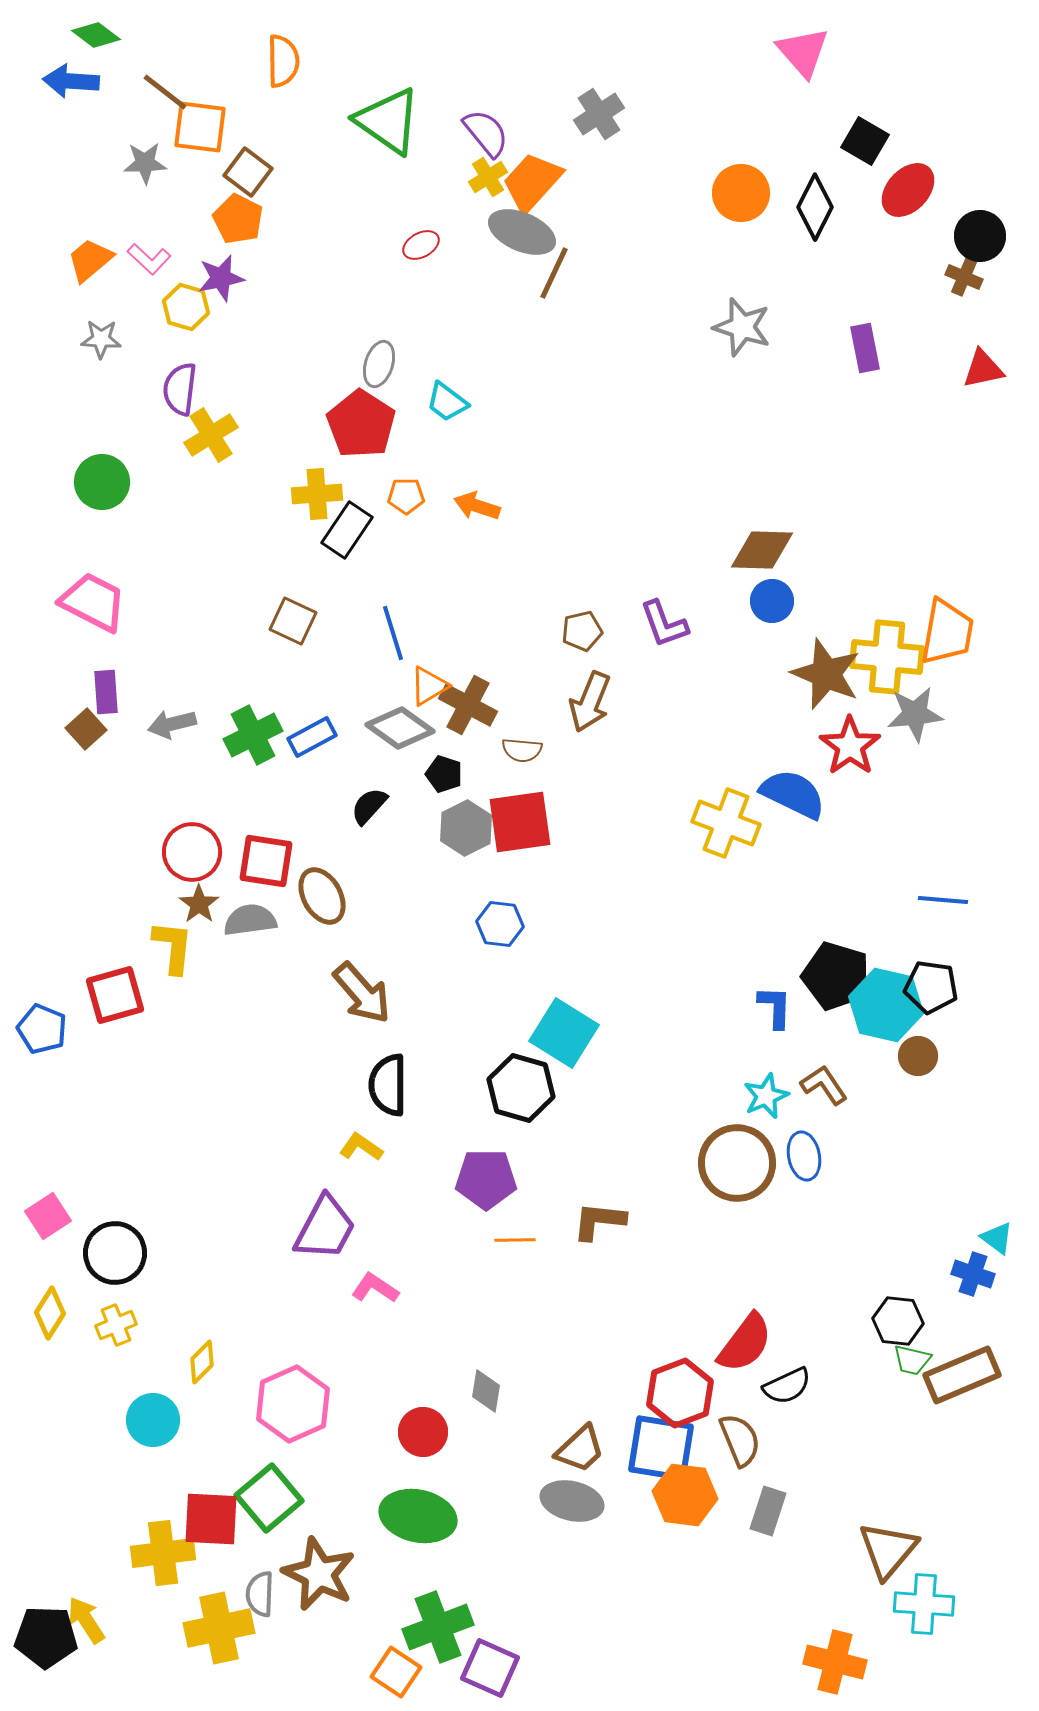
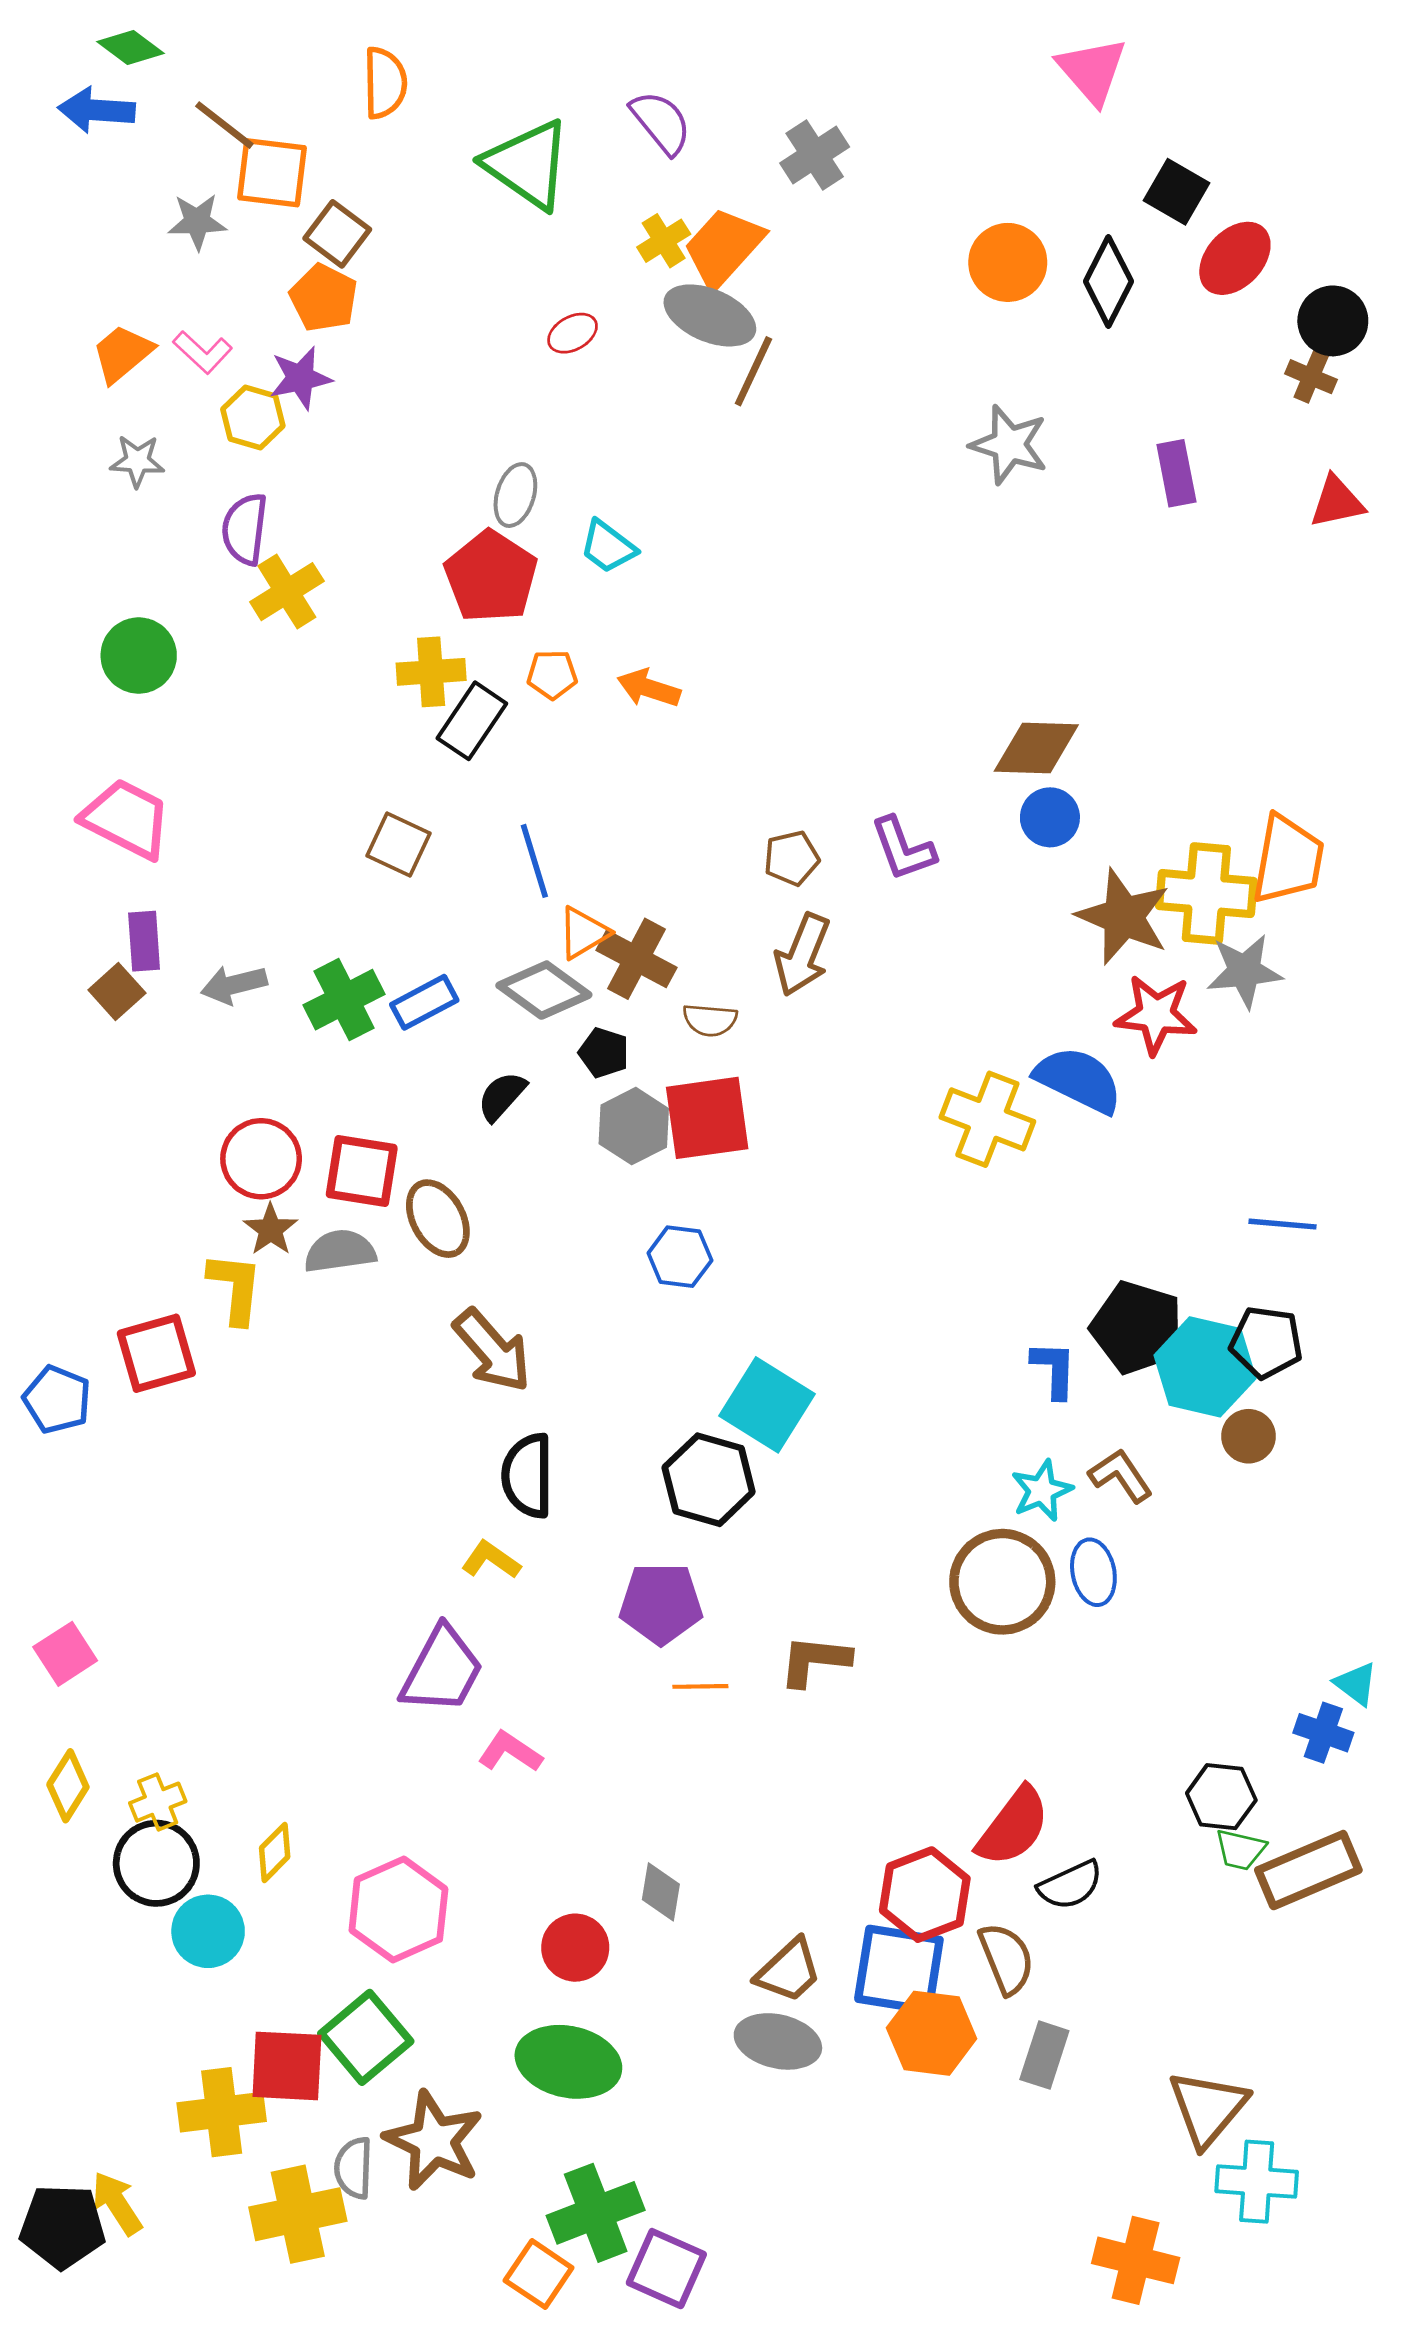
purple semicircle: (486, 133) -> (661, 122), moved
red star: (850, 746) -> (1156, 1015), turned -30
black circle: (115, 1253) -> (156, 1863), moved

